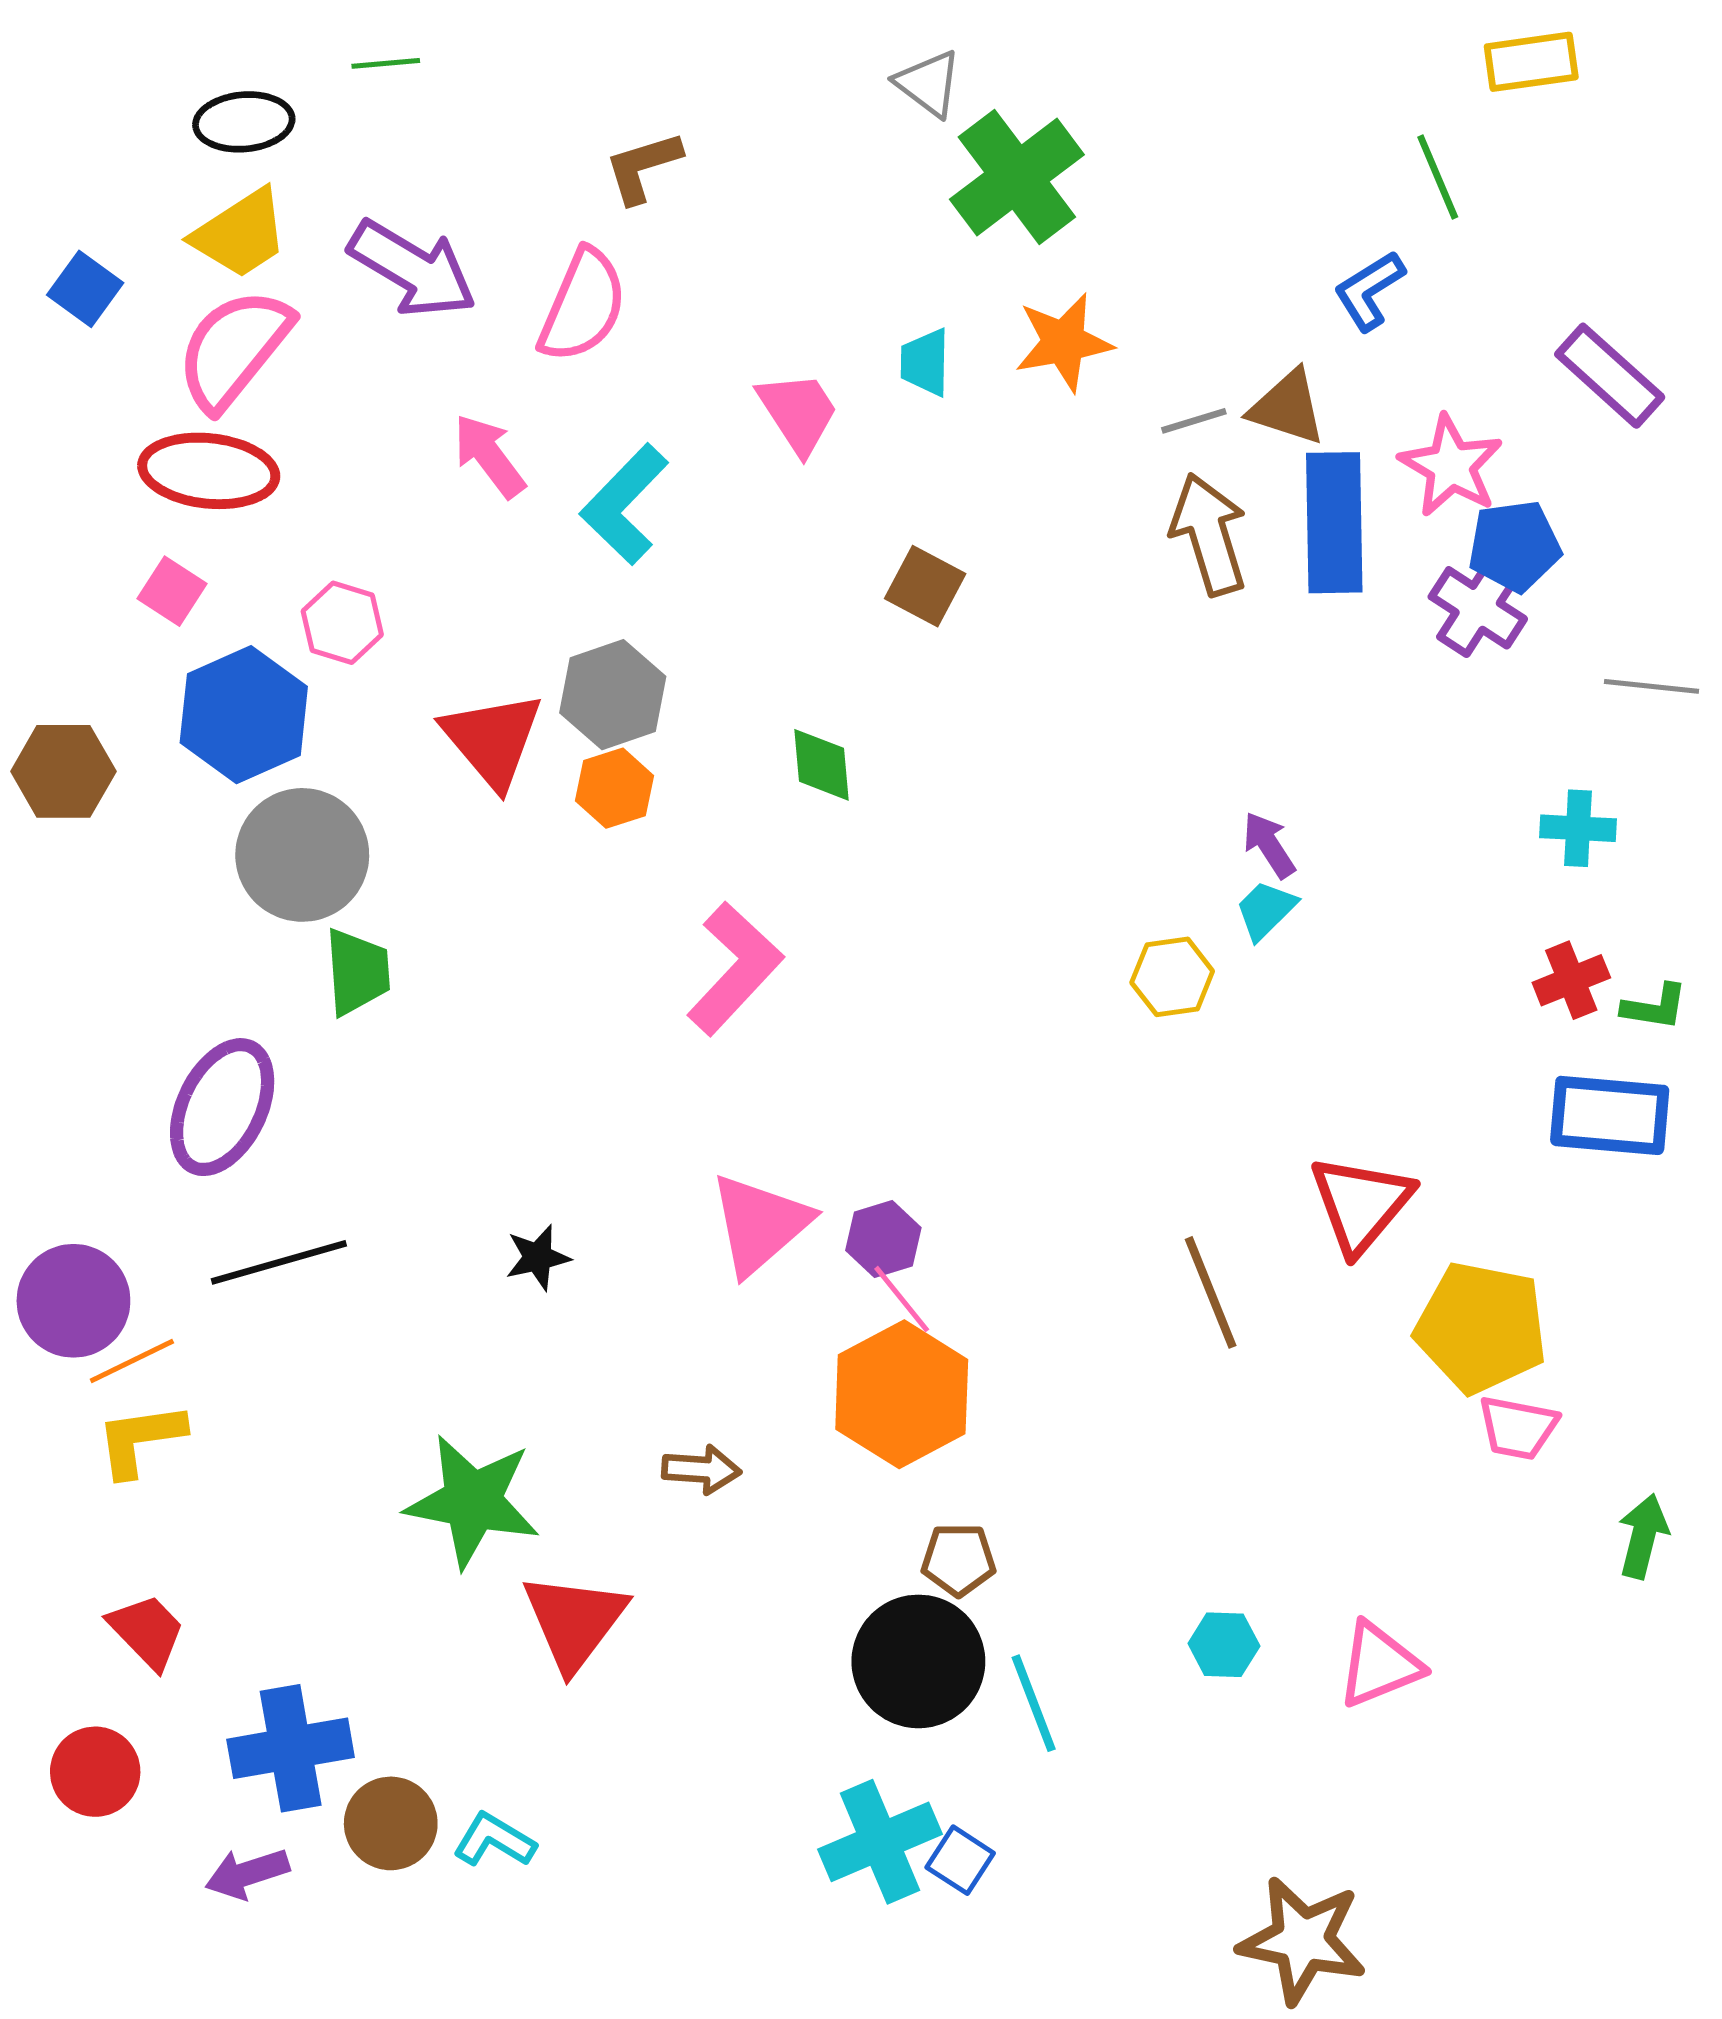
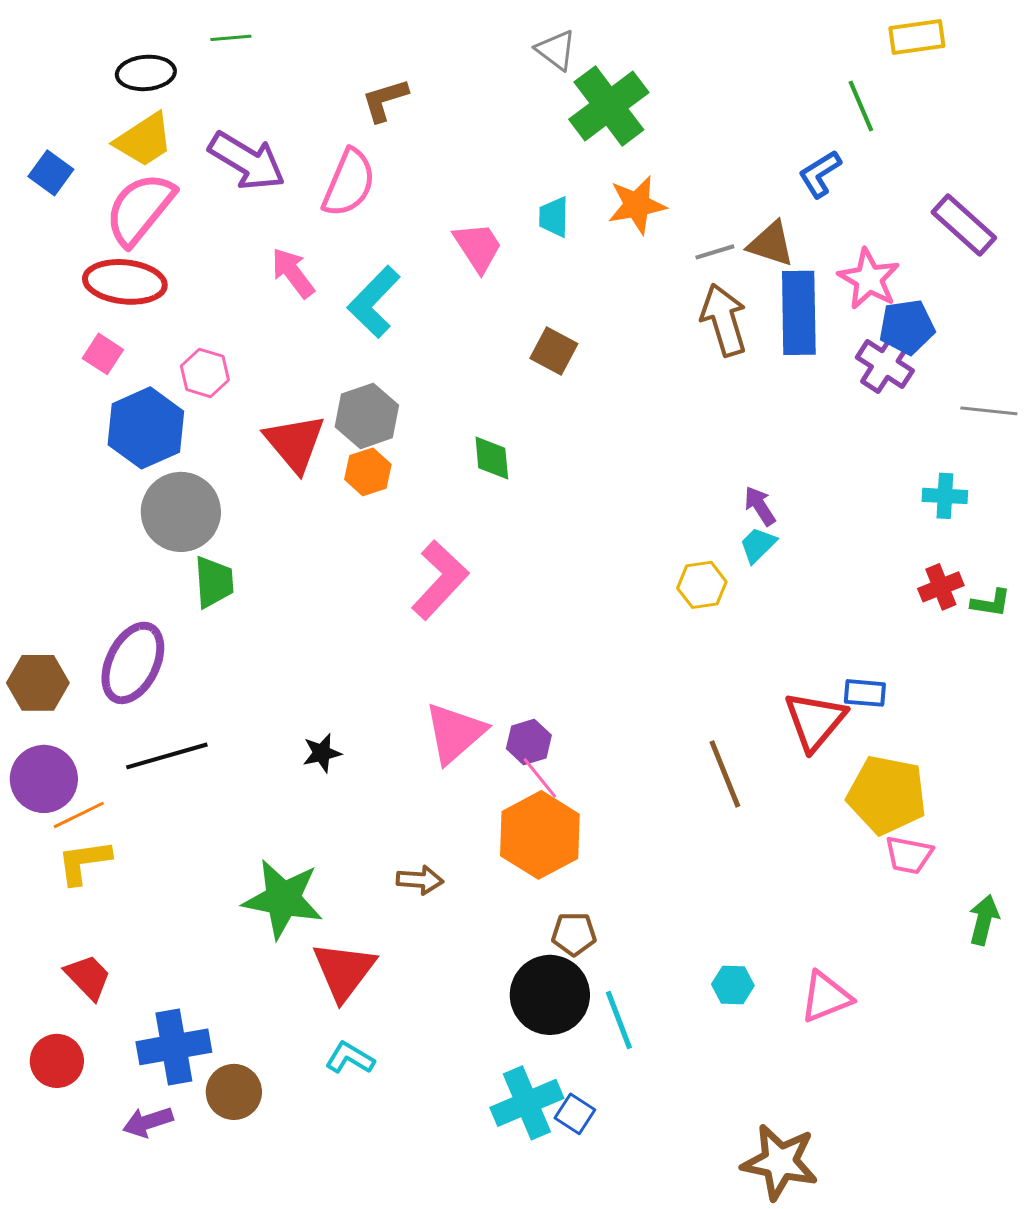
brown hexagon: (63, 771) -> (38, 683), moved
blue rectangle: (1610, 1115) -> (865, 693), moved, size x0.6
cyan L-shape: (494, 1840) -> (350, 1058), moved

